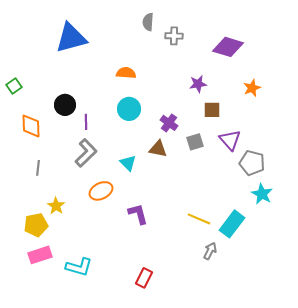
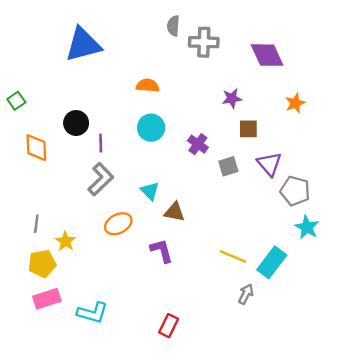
gray cross: (174, 36) -> (204, 42), size x1.4
purple diamond: (228, 47) -> (267, 55), turned 48
brown triangle: (158, 149) -> (174, 212), moved
gray line: (38, 168) -> (36, 224), moved

